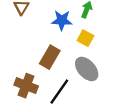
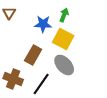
yellow square: (85, 38) -> (63, 39), size x1.5

